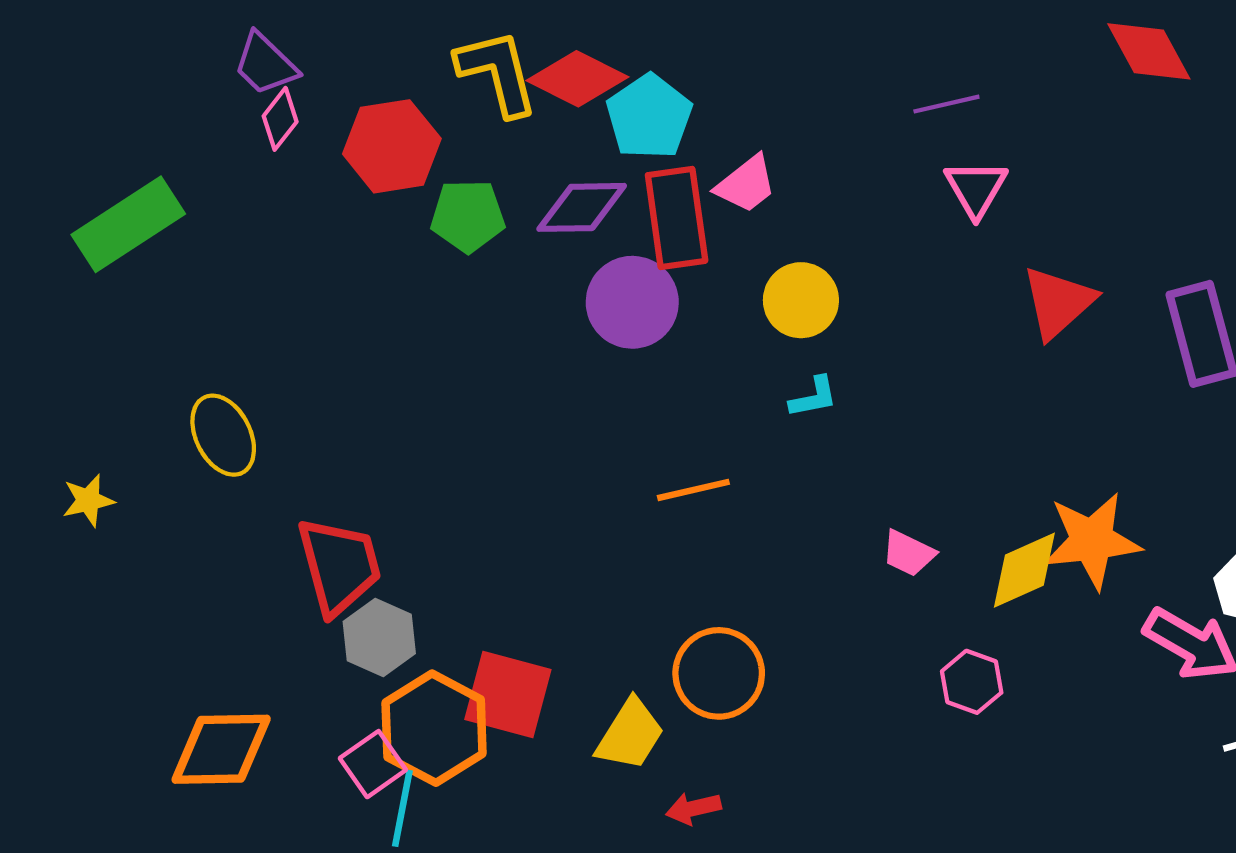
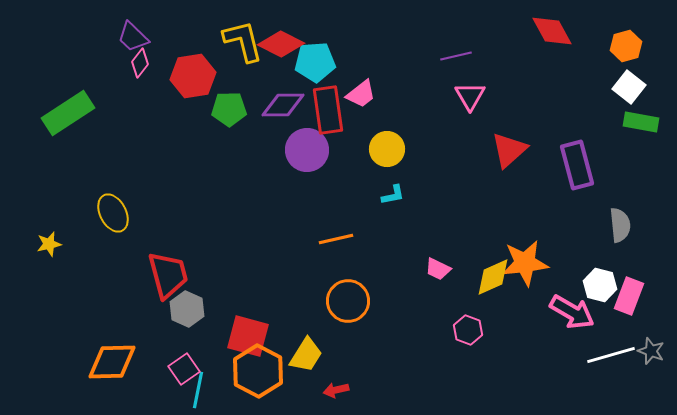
cyan pentagon: (649, 117) -> (315, 62), turned 30
orange circle: (719, 673) -> (348, 301), moved
orange hexagon: (434, 728) -> (258, 371), moved

